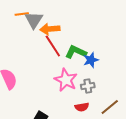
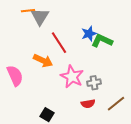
orange arrow: (50, 29) -> (43, 61), moved, turned -150
green L-shape: (76, 52) -> (102, 41), moved
blue star: (91, 60) -> (89, 34), moved

